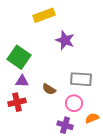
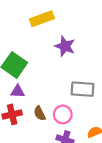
brown semicircle: (49, 89) -> (40, 113), moved, turned 32
pink circle: (74, 103) -> (63, 114), moved

